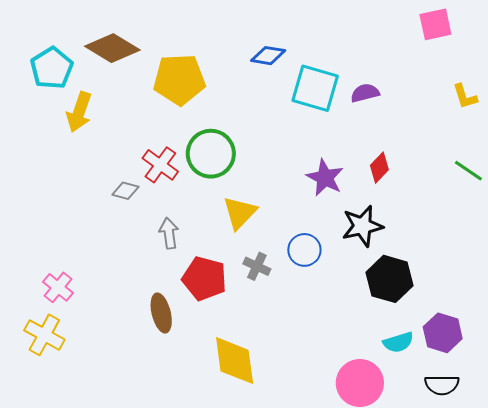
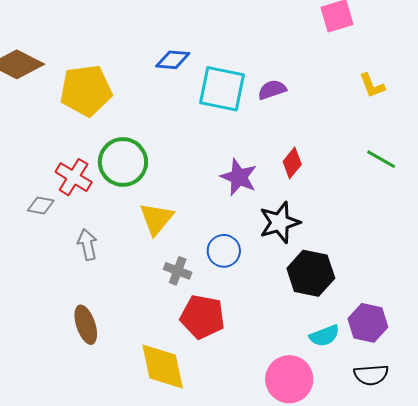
red pentagon: (204, 278) -> (203, 317), moved

